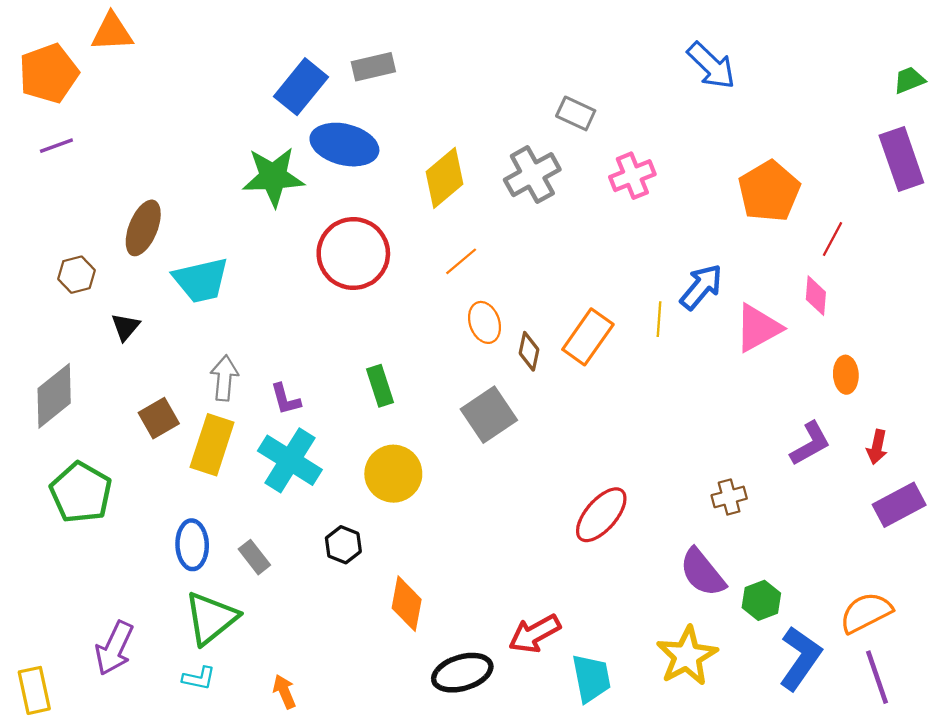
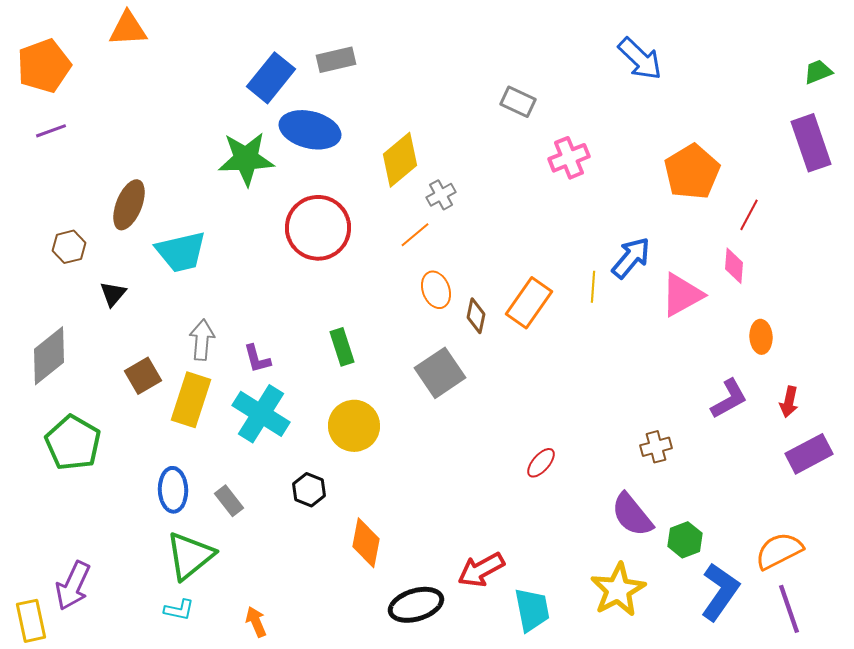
orange triangle: (112, 32) -> (128, 29), moved
gray cross: (532, 175) -> (441, 195), moved, size x0.6
red ellipse: (601, 515) -> (541, 463), size x0.6
purple arrow: (114, 648) -> (73, 586), moved

